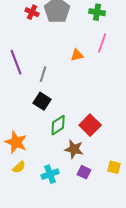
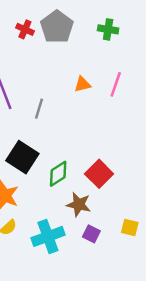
pink line: (102, 43) -> (116, 84), moved
black square: (42, 101) -> (22, 157), moved, size x1.4
cyan cross: (50, 174) -> (48, 236), size x1.4

